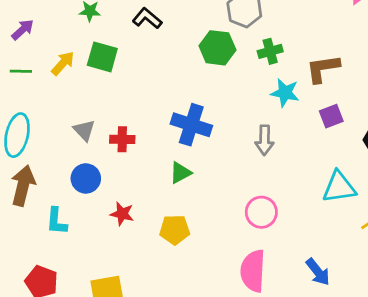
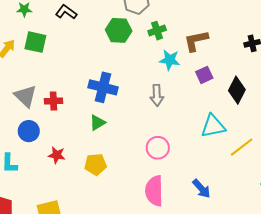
gray triangle: (84, 130) -> (25, 96), size x1.4

